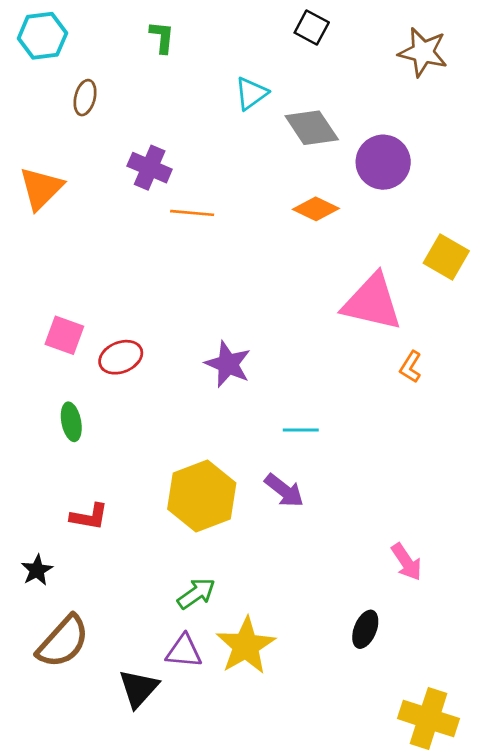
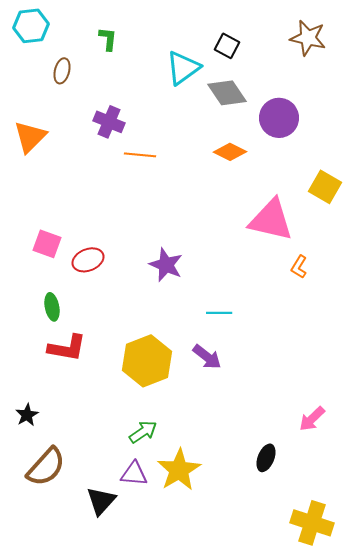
black square: (312, 27) -> (227, 46), moved
green L-shape: (162, 37) -> (108, 39), moved
cyan triangle: (251, 93) -> (183, 68), size x1.4
red L-shape: (89, 517) -> (67, 348), moved, size x1.4
pink arrow: (406, 562) -> (312, 419), moved, turned 80

